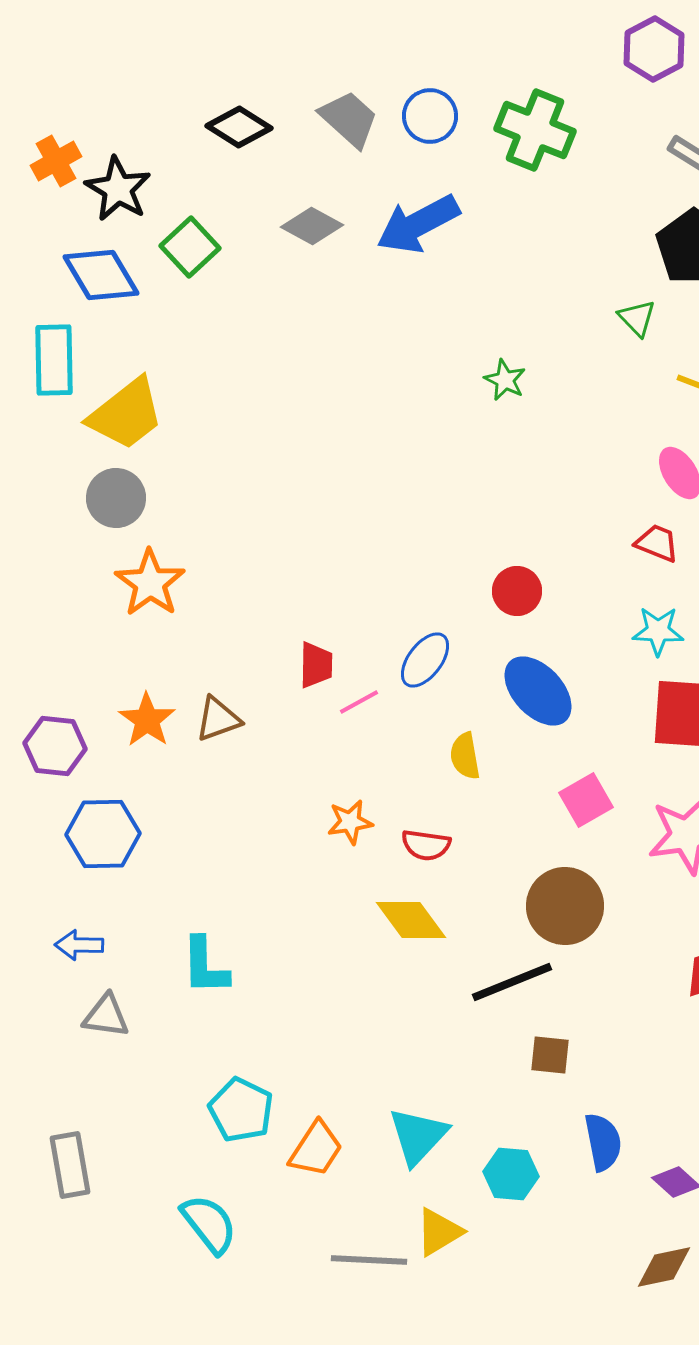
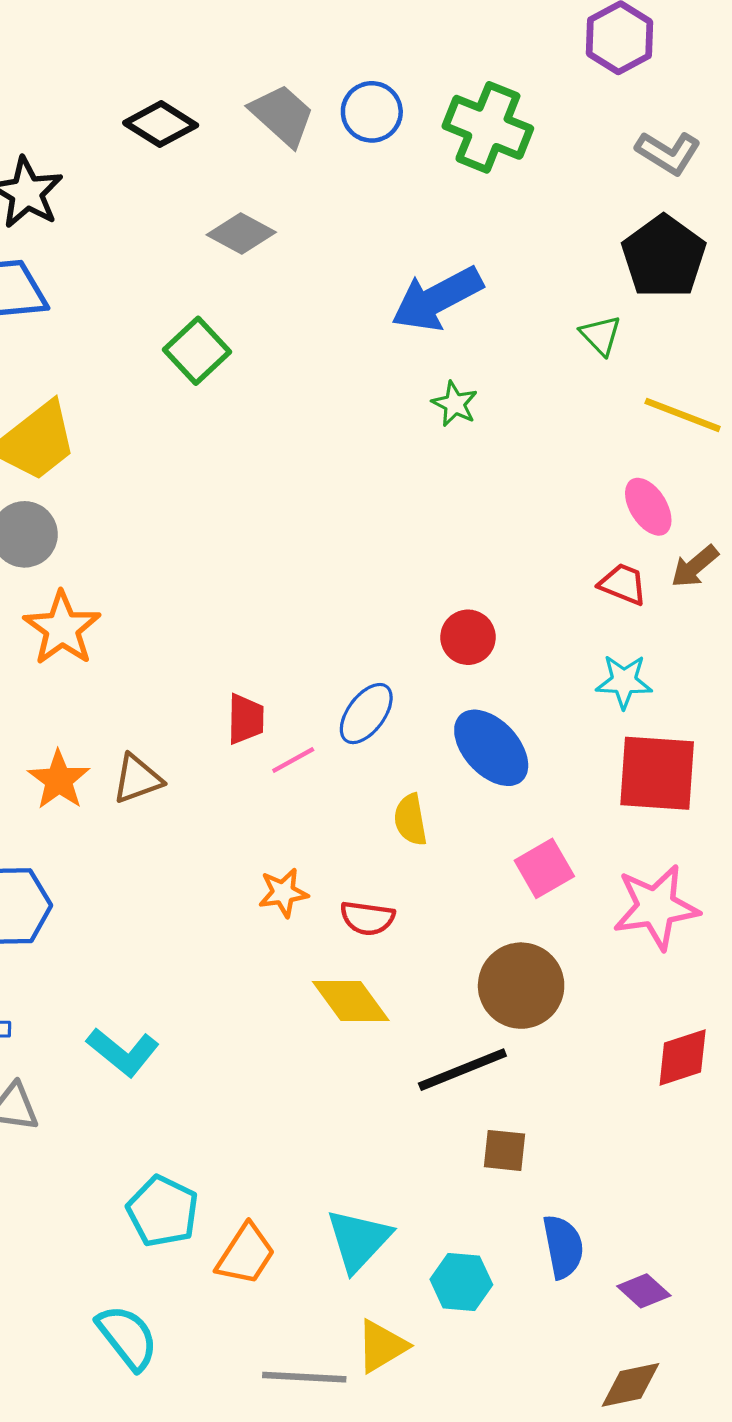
blue arrow: (418, 224) -> (437, 299), moved
green square: (190, 247) -> (197, 351), moved
cyan L-shape: (205, 966) -> (123, 1052), turned -50

